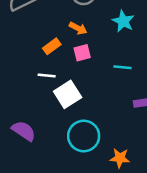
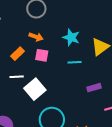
cyan star: (123, 21) -> (71, 37), moved
pink square: (82, 53) -> (42, 55), turned 32

